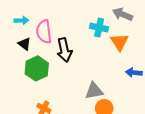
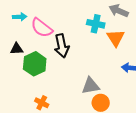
pink semicircle: (44, 32) -> (42, 28), turned -45
black triangle: (25, 44) -> (17, 49), moved, turned -40

